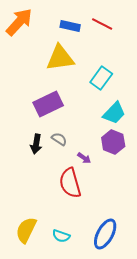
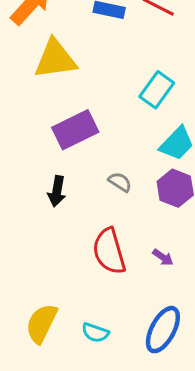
yellow triangle: (60, 58) -> (55, 59), moved
gray semicircle: (59, 139) -> (120, 182), moved
purple arrow: (84, 158) -> (163, 257), moved

